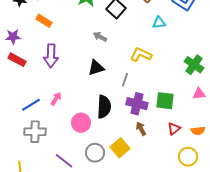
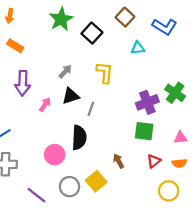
gray arrow: (100, 37) -> (65, 71), moved, turned 104
yellow L-shape: (141, 55) -> (105, 73), moved, turned 70
gray line: (125, 80) -> (91, 109), moved
pink triangle: (199, 94) -> (180, 138), moved
pink arrow: (56, 99) -> (45, 104), moved
purple cross: (137, 104) -> (147, 102), moved, turned -35

